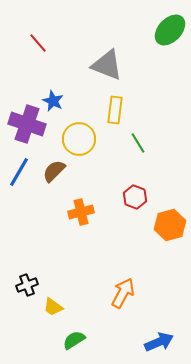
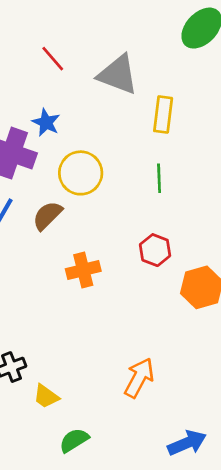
red line: (38, 43) -> (53, 59), moved
yellow rectangle: (115, 110) -> (163, 114), moved
green line: (138, 143) -> (159, 178), turned 30

